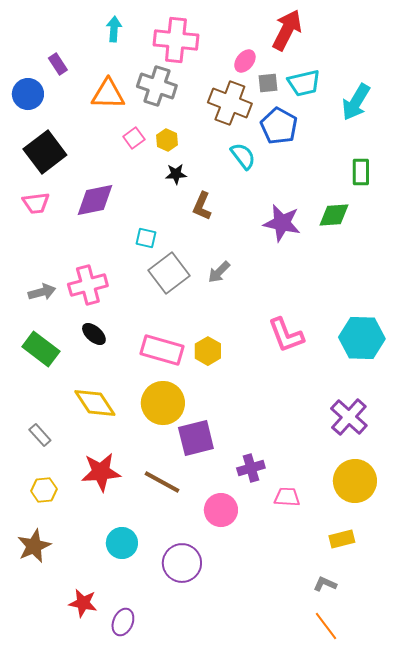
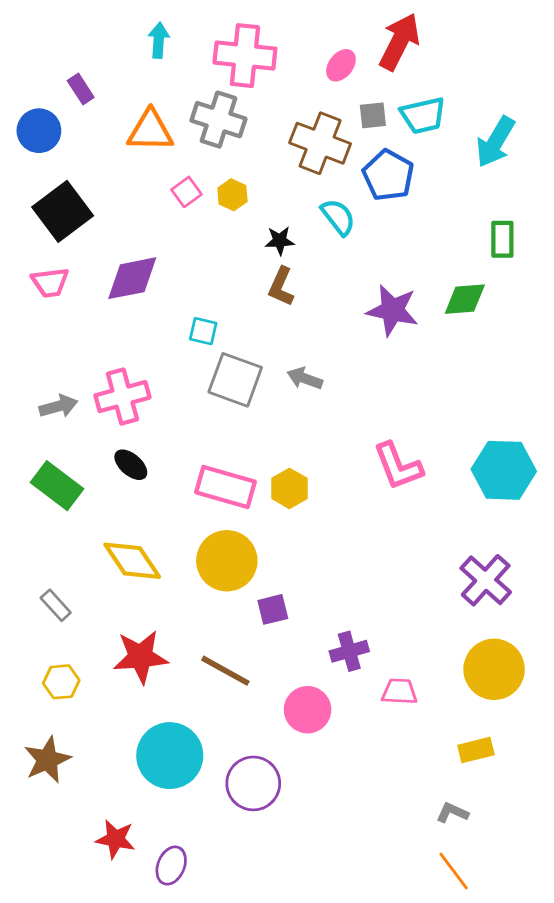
pink ellipse: (245, 61) -> (341, 65), moved
black star: (176, 174) -> (280, 241), moved
gray arrow: (219, 272) -> (305, 378), turned 65
gray square: (169, 273) -> (235, 380), turned -33
purple square: (196, 438) -> (273, 609), size x0.6
cyan circle: (122, 543) -> (170, 756), size x1.5

